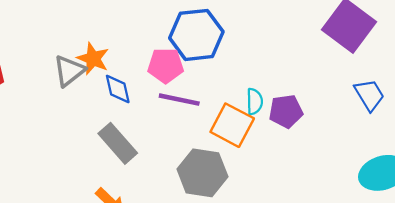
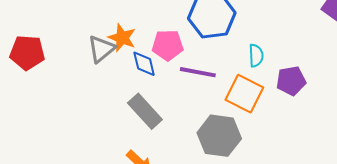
pink pentagon: (166, 65) -> (168, 45), moved
cyan semicircle: (255, 101) -> (256, 56), moved

